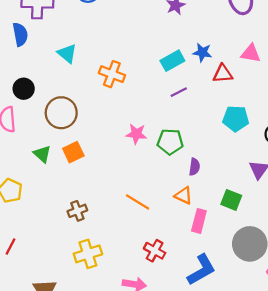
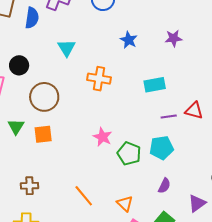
blue star: (202, 52) -> (129, 40), moved
orange cross: (112, 74) -> (99, 79), turned -30
purple line: (179, 92) -> (169, 116), moved
cyan pentagon: (236, 119) -> (162, 148), moved, turned -30
purple semicircle: (194, 167) -> (164, 186), moved

